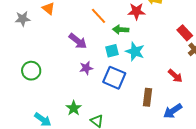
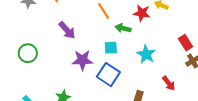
purple arrow: (78, 41) -> (67, 30), moved
cyan star: (135, 51) -> (146, 54), moved
purple star: (86, 68) -> (82, 60), size x1.5

